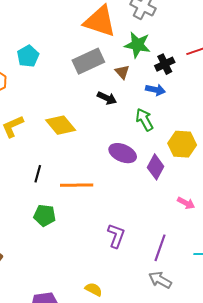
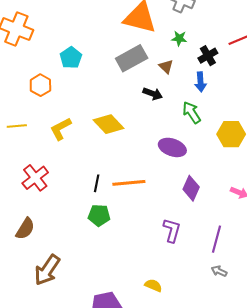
green star: (137, 45) -> (179, 38), size x0.6
blue arrow: (155, 90) -> (200, 82), turned 78
purple diamond: (156, 167) -> (191, 188), moved
black line: (38, 174) -> (97, 183), moved
gray arrow: (160, 280) -> (219, 271), size x0.7

